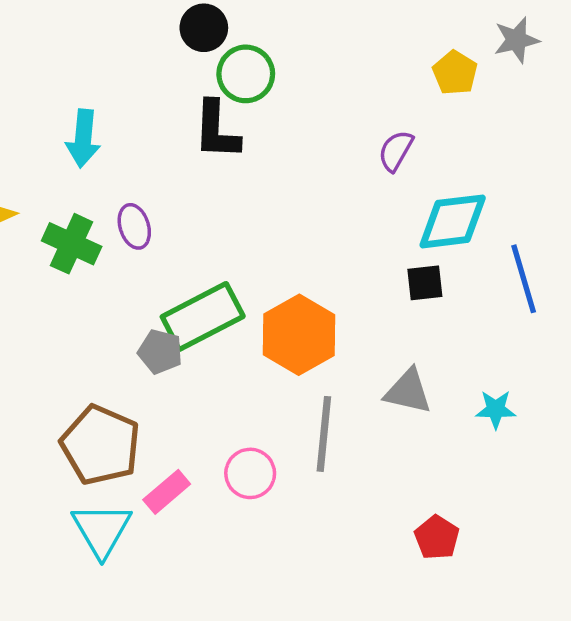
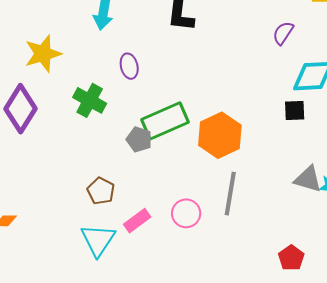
green cross: (72, 244) -> (90, 100), moved
gray triangle: (408, 391) -> (308, 179), moved
brown pentagon: (101, 445) -> (101, 191), size x0.6

